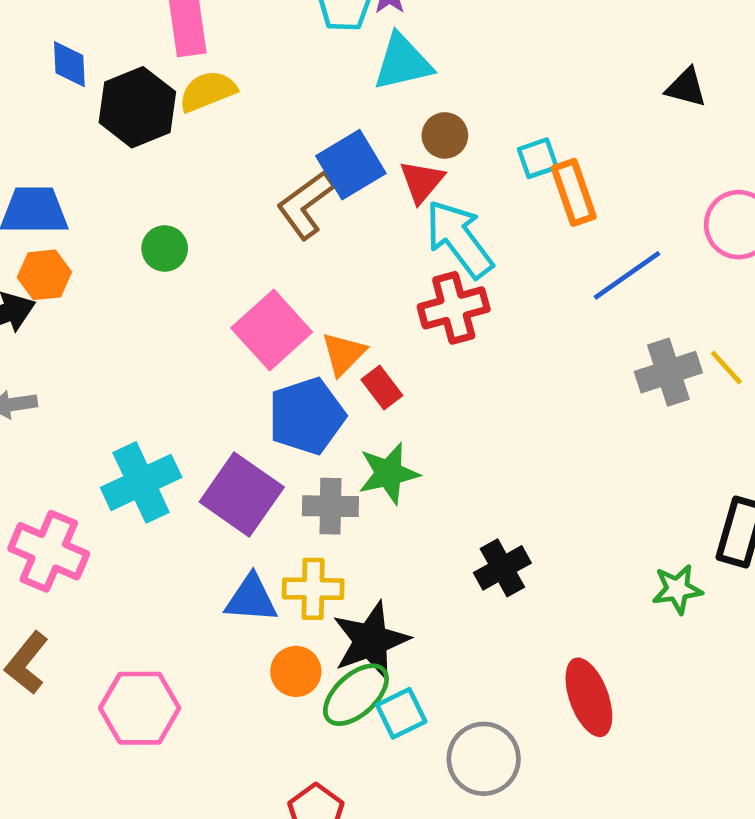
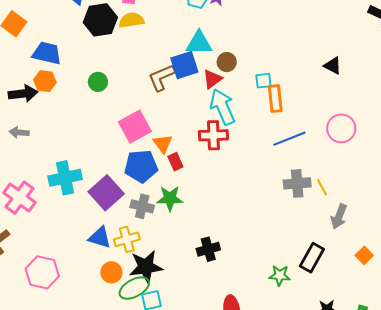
cyan triangle: (403, 62) -> (199, 43), moved
orange triangle: (344, 354) -> (163, 144), turned -35
yellow cross: (313, 589) -> (127, 239), turned -30

